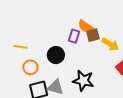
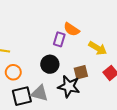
brown square: (93, 35) -> (81, 72), moved
black circle: (56, 55) -> (50, 64), moved

